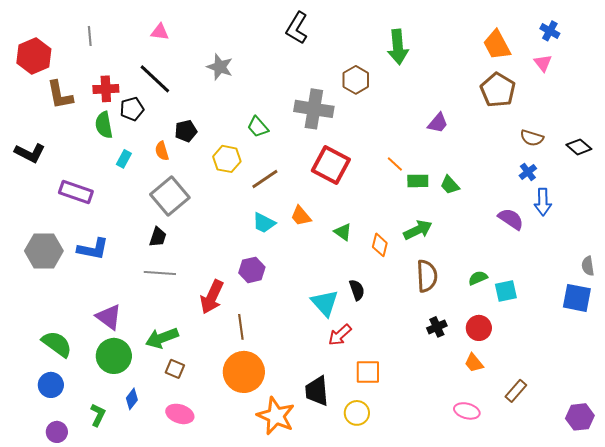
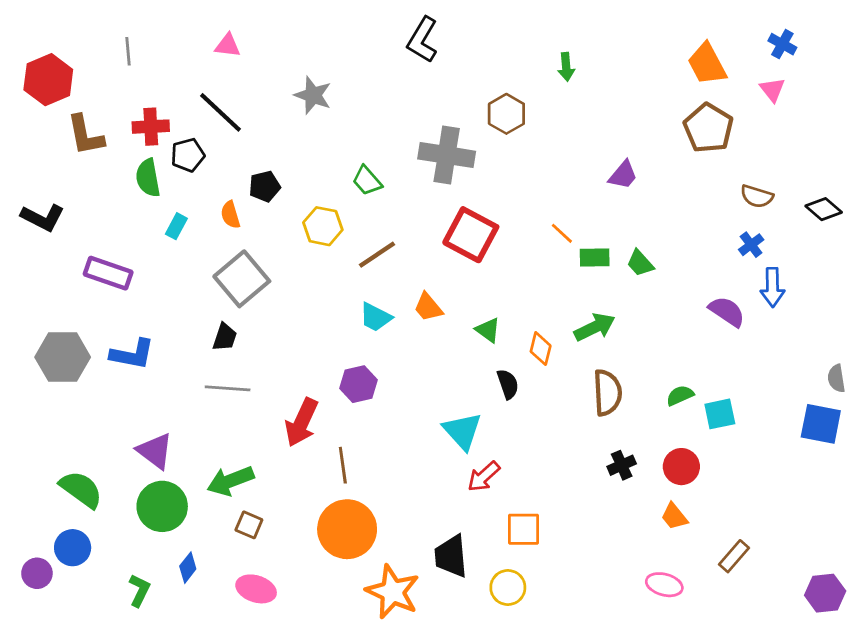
green arrow: (398, 47) -> (566, 67), size x0.6
black semicircle: (357, 290) -> (508, 384), moved
purple circle: (57, 432) -> (37, 573), moved

